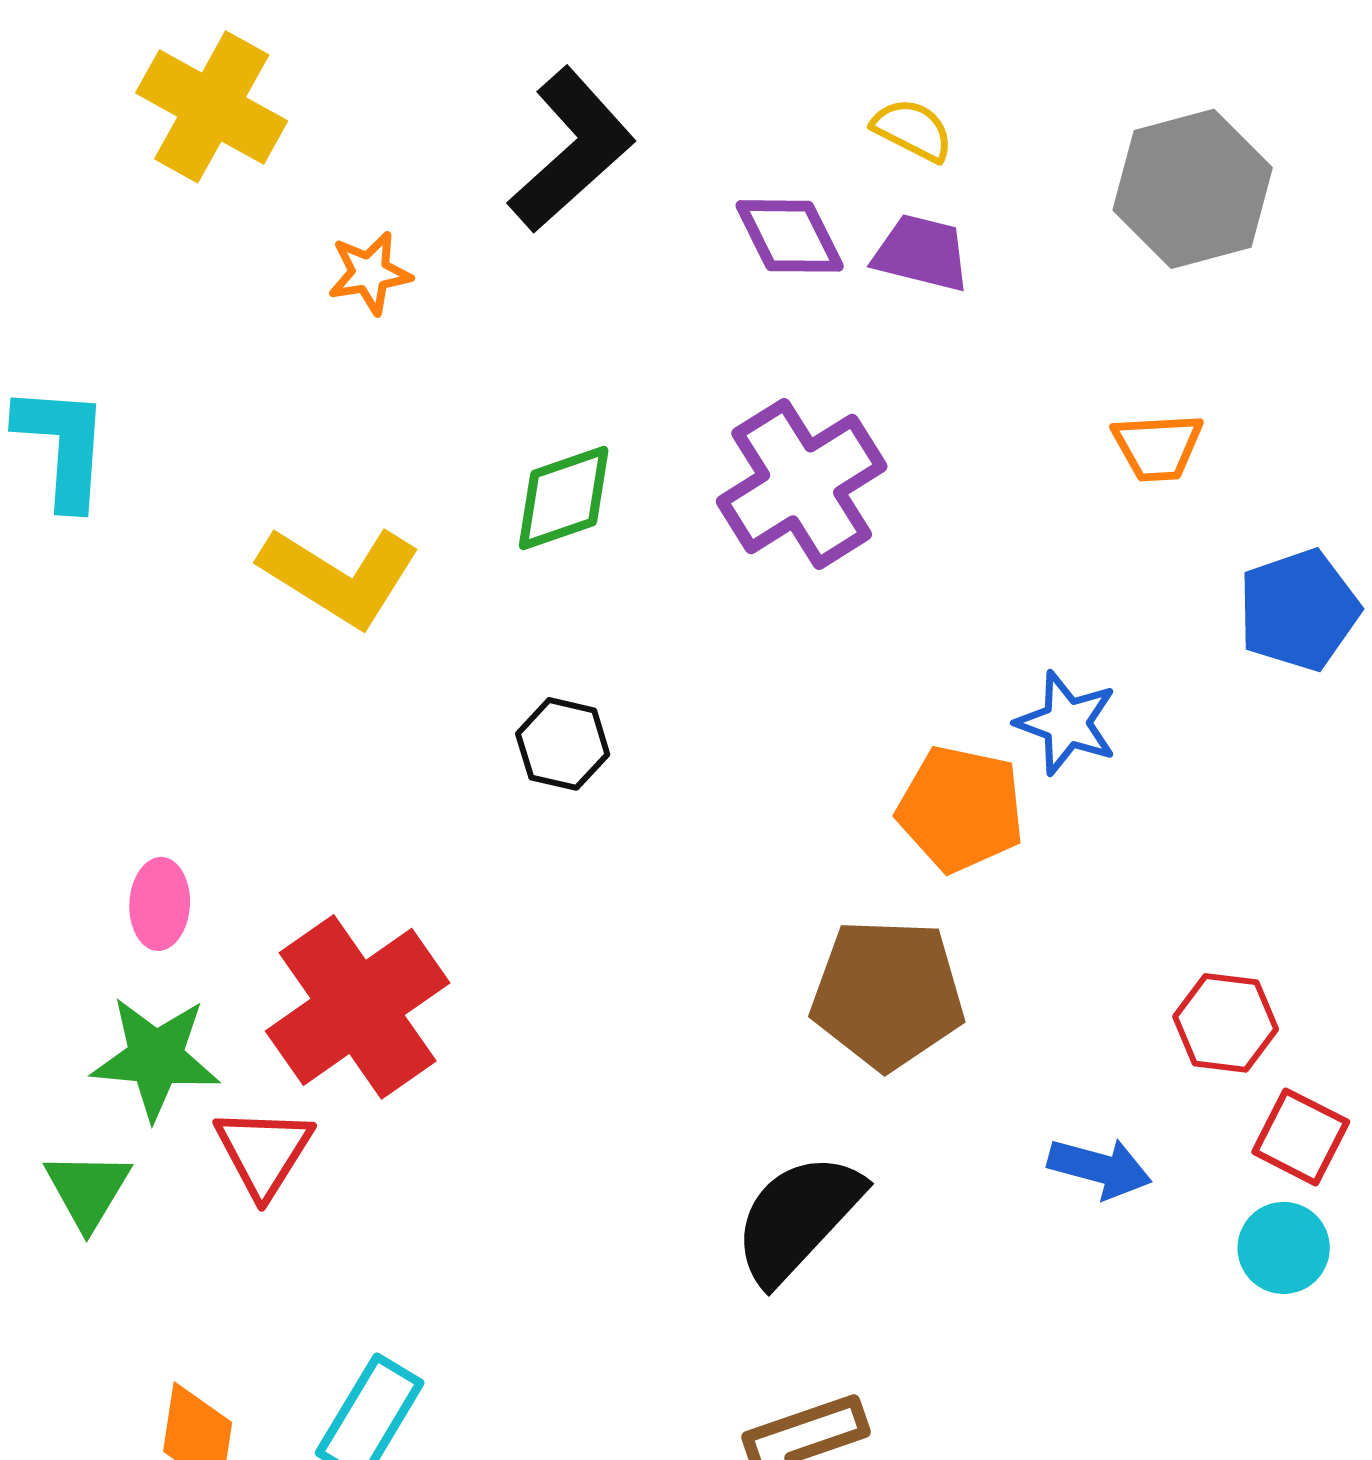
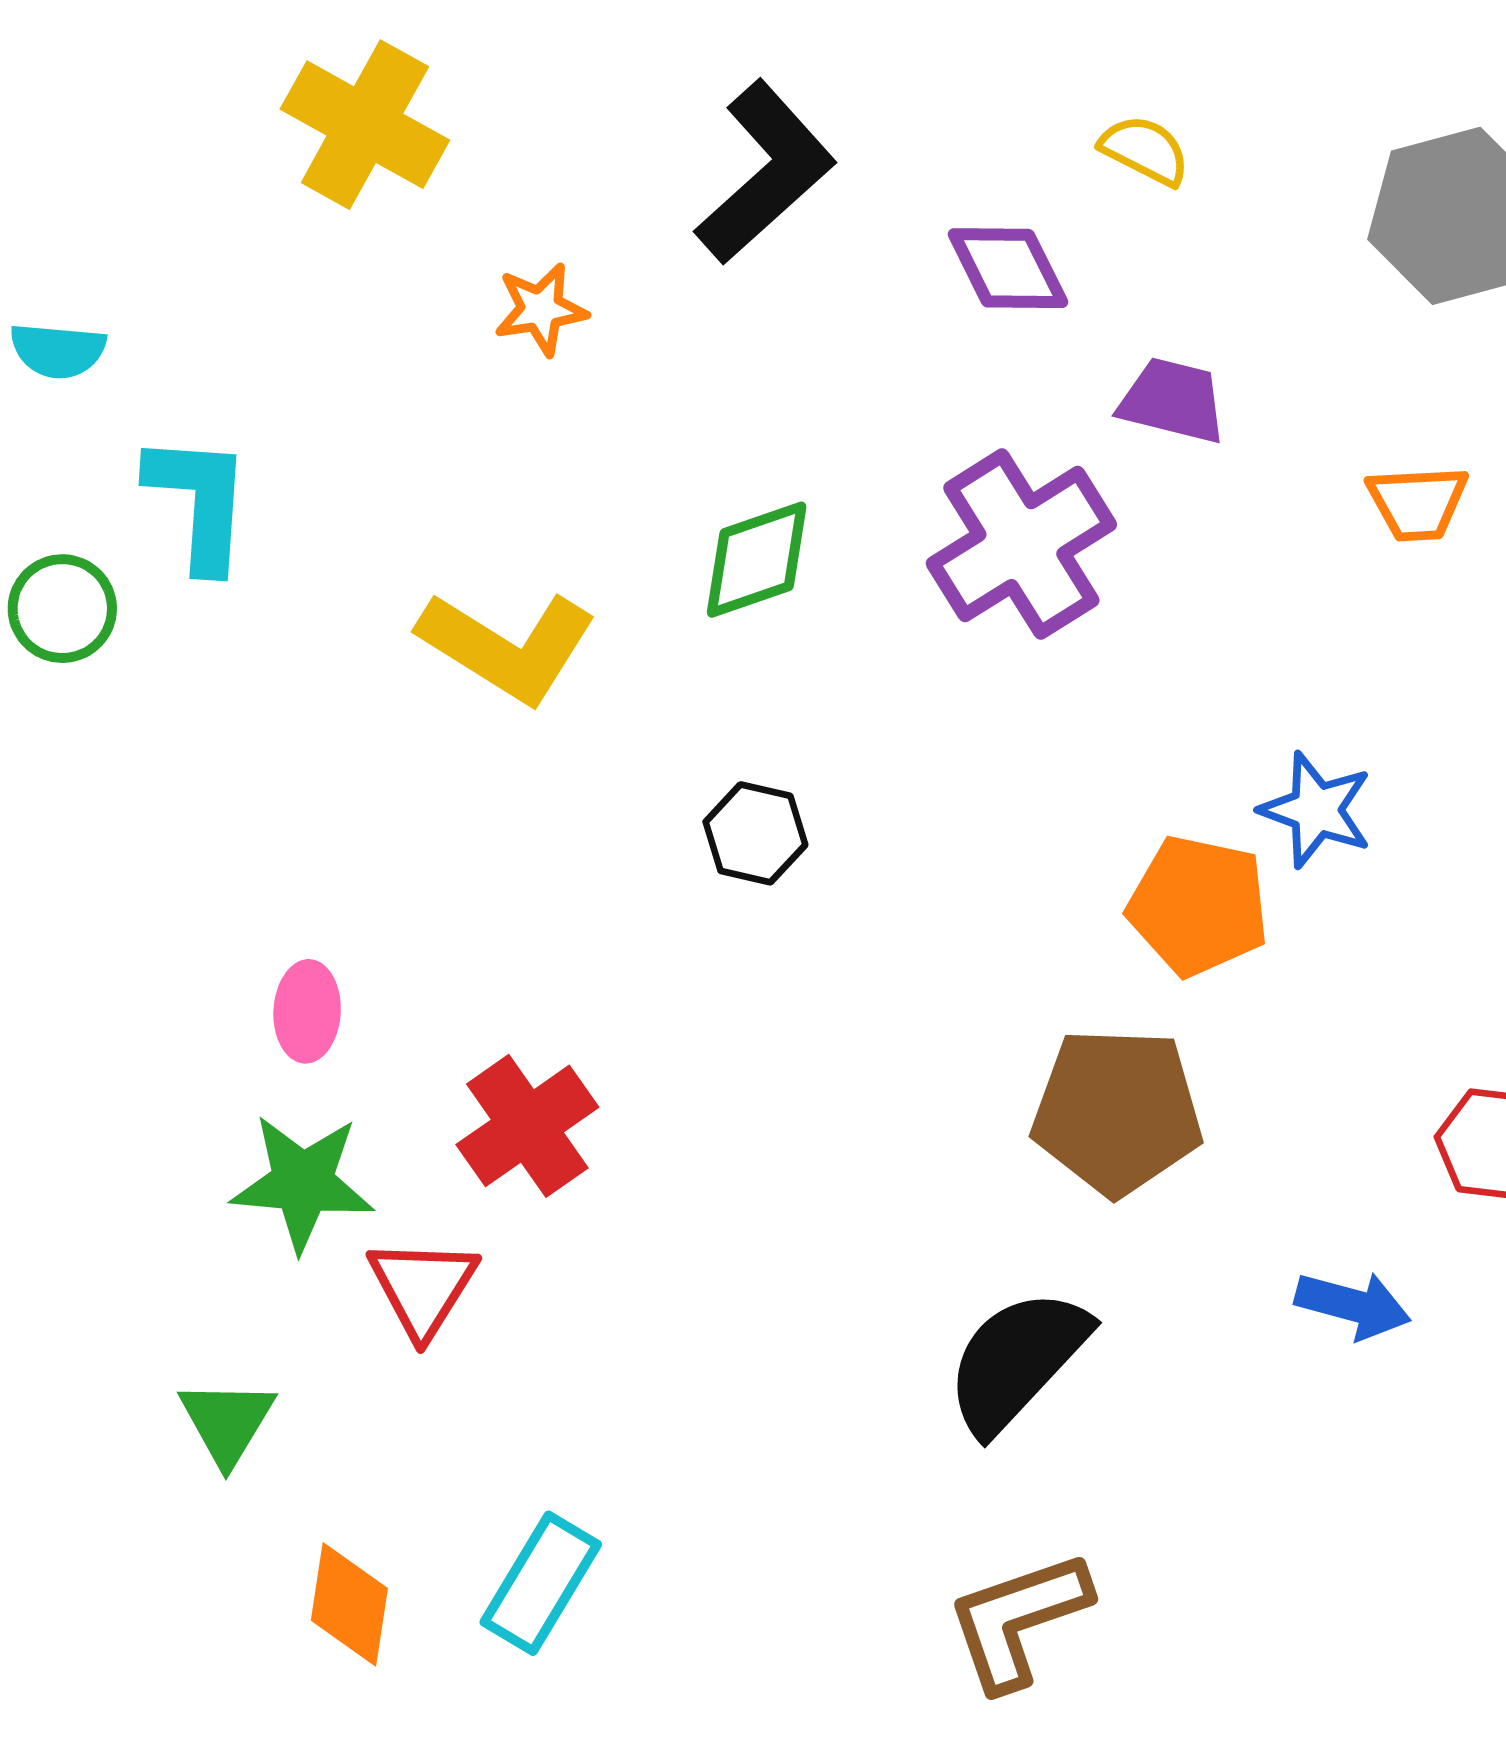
purple trapezoid: (922, 253) -> (1173, 401), moved
red cross: (358, 1007) -> (527, 1126), size x0.7
green triangle: (88, 1190) -> (227, 1422), moved

